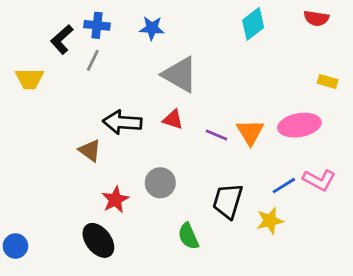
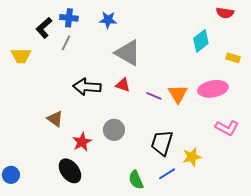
cyan diamond: (253, 24) -> (201, 41), moved
brown triangle: (90, 150) -> (55, 119), moved
blue line: (284, 186) -> (167, 174), moved
green semicircle: (188, 236) -> (136, 180), moved

